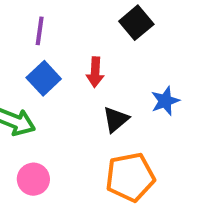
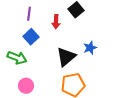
red arrow: (95, 72) -> (56, 22), moved
black triangle: (116, 119) -> (66, 57), size x1.5

